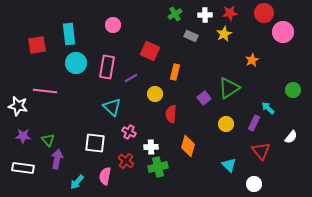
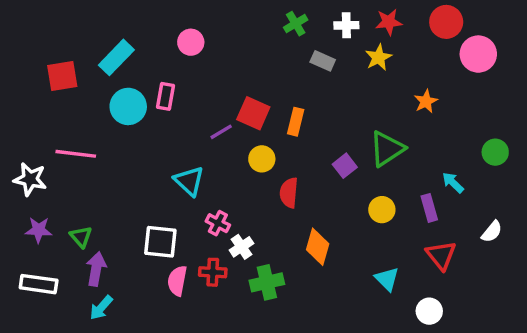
cyan rectangle: (69, 34) -> (116, 57), turned 50
red square: (150, 51) -> (253, 113), moved
pink rectangle: (107, 67) -> (165, 96), moved, size x0.7
purple rectangle: (254, 123) -> (429, 208), turned -42
white cross: (151, 147) -> (242, 247), moved, turned -32
red cross: (126, 161) -> (213, 272), turned -35
pink semicircle: (105, 176) -> (177, 281), moved
cyan arrow: (77, 182) -> (101, 308), moved

